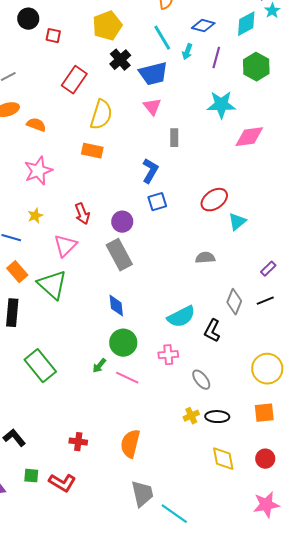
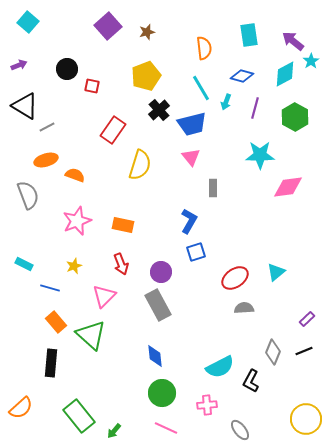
orange rectangle: (92, 151) -> (123, 225), moved
red ellipse: (214, 200) -> (235, 278), moved
green arrow: (99, 366) -> (114, 431), moved

